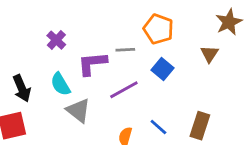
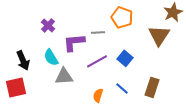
brown triangle: (209, 54) -> (159, 35), size x1.6
blue square: (163, 69) -> (125, 58), moved
gray triangle: (78, 110) -> (64, 76), turned -42

